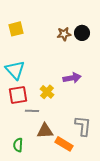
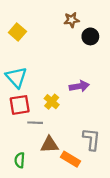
yellow square: (16, 29) -> (17, 32), turned -35
brown star: (64, 34) -> (72, 20), moved

